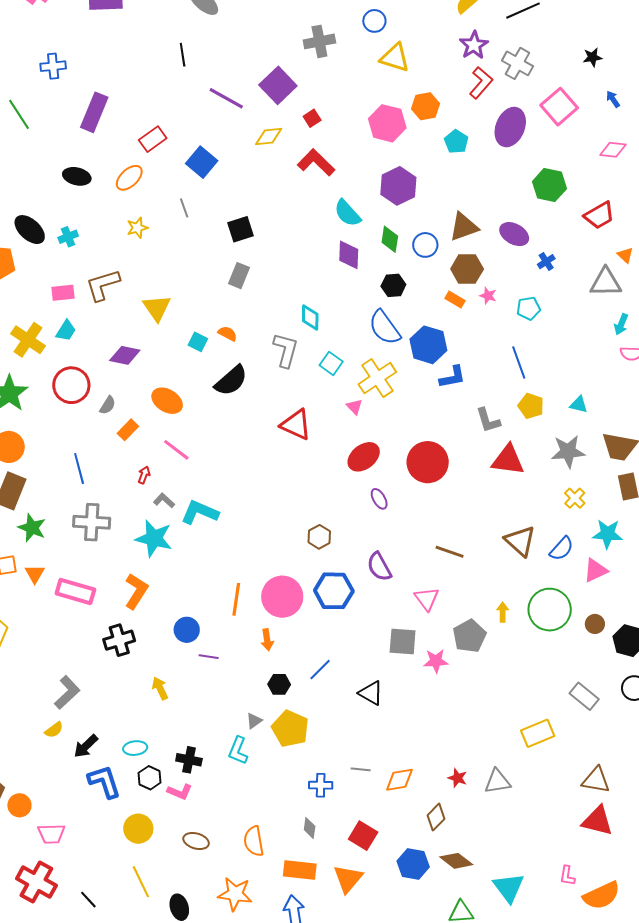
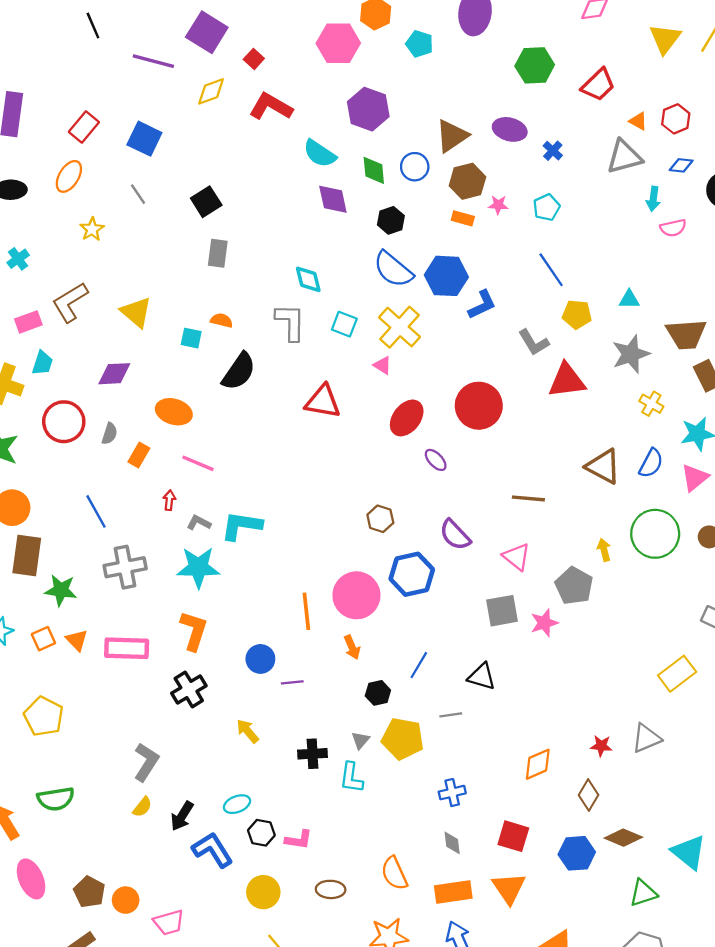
black cross: (189, 760) -> (313, 754), moved
gray line: (361, 769) -> (451, 715), moved

